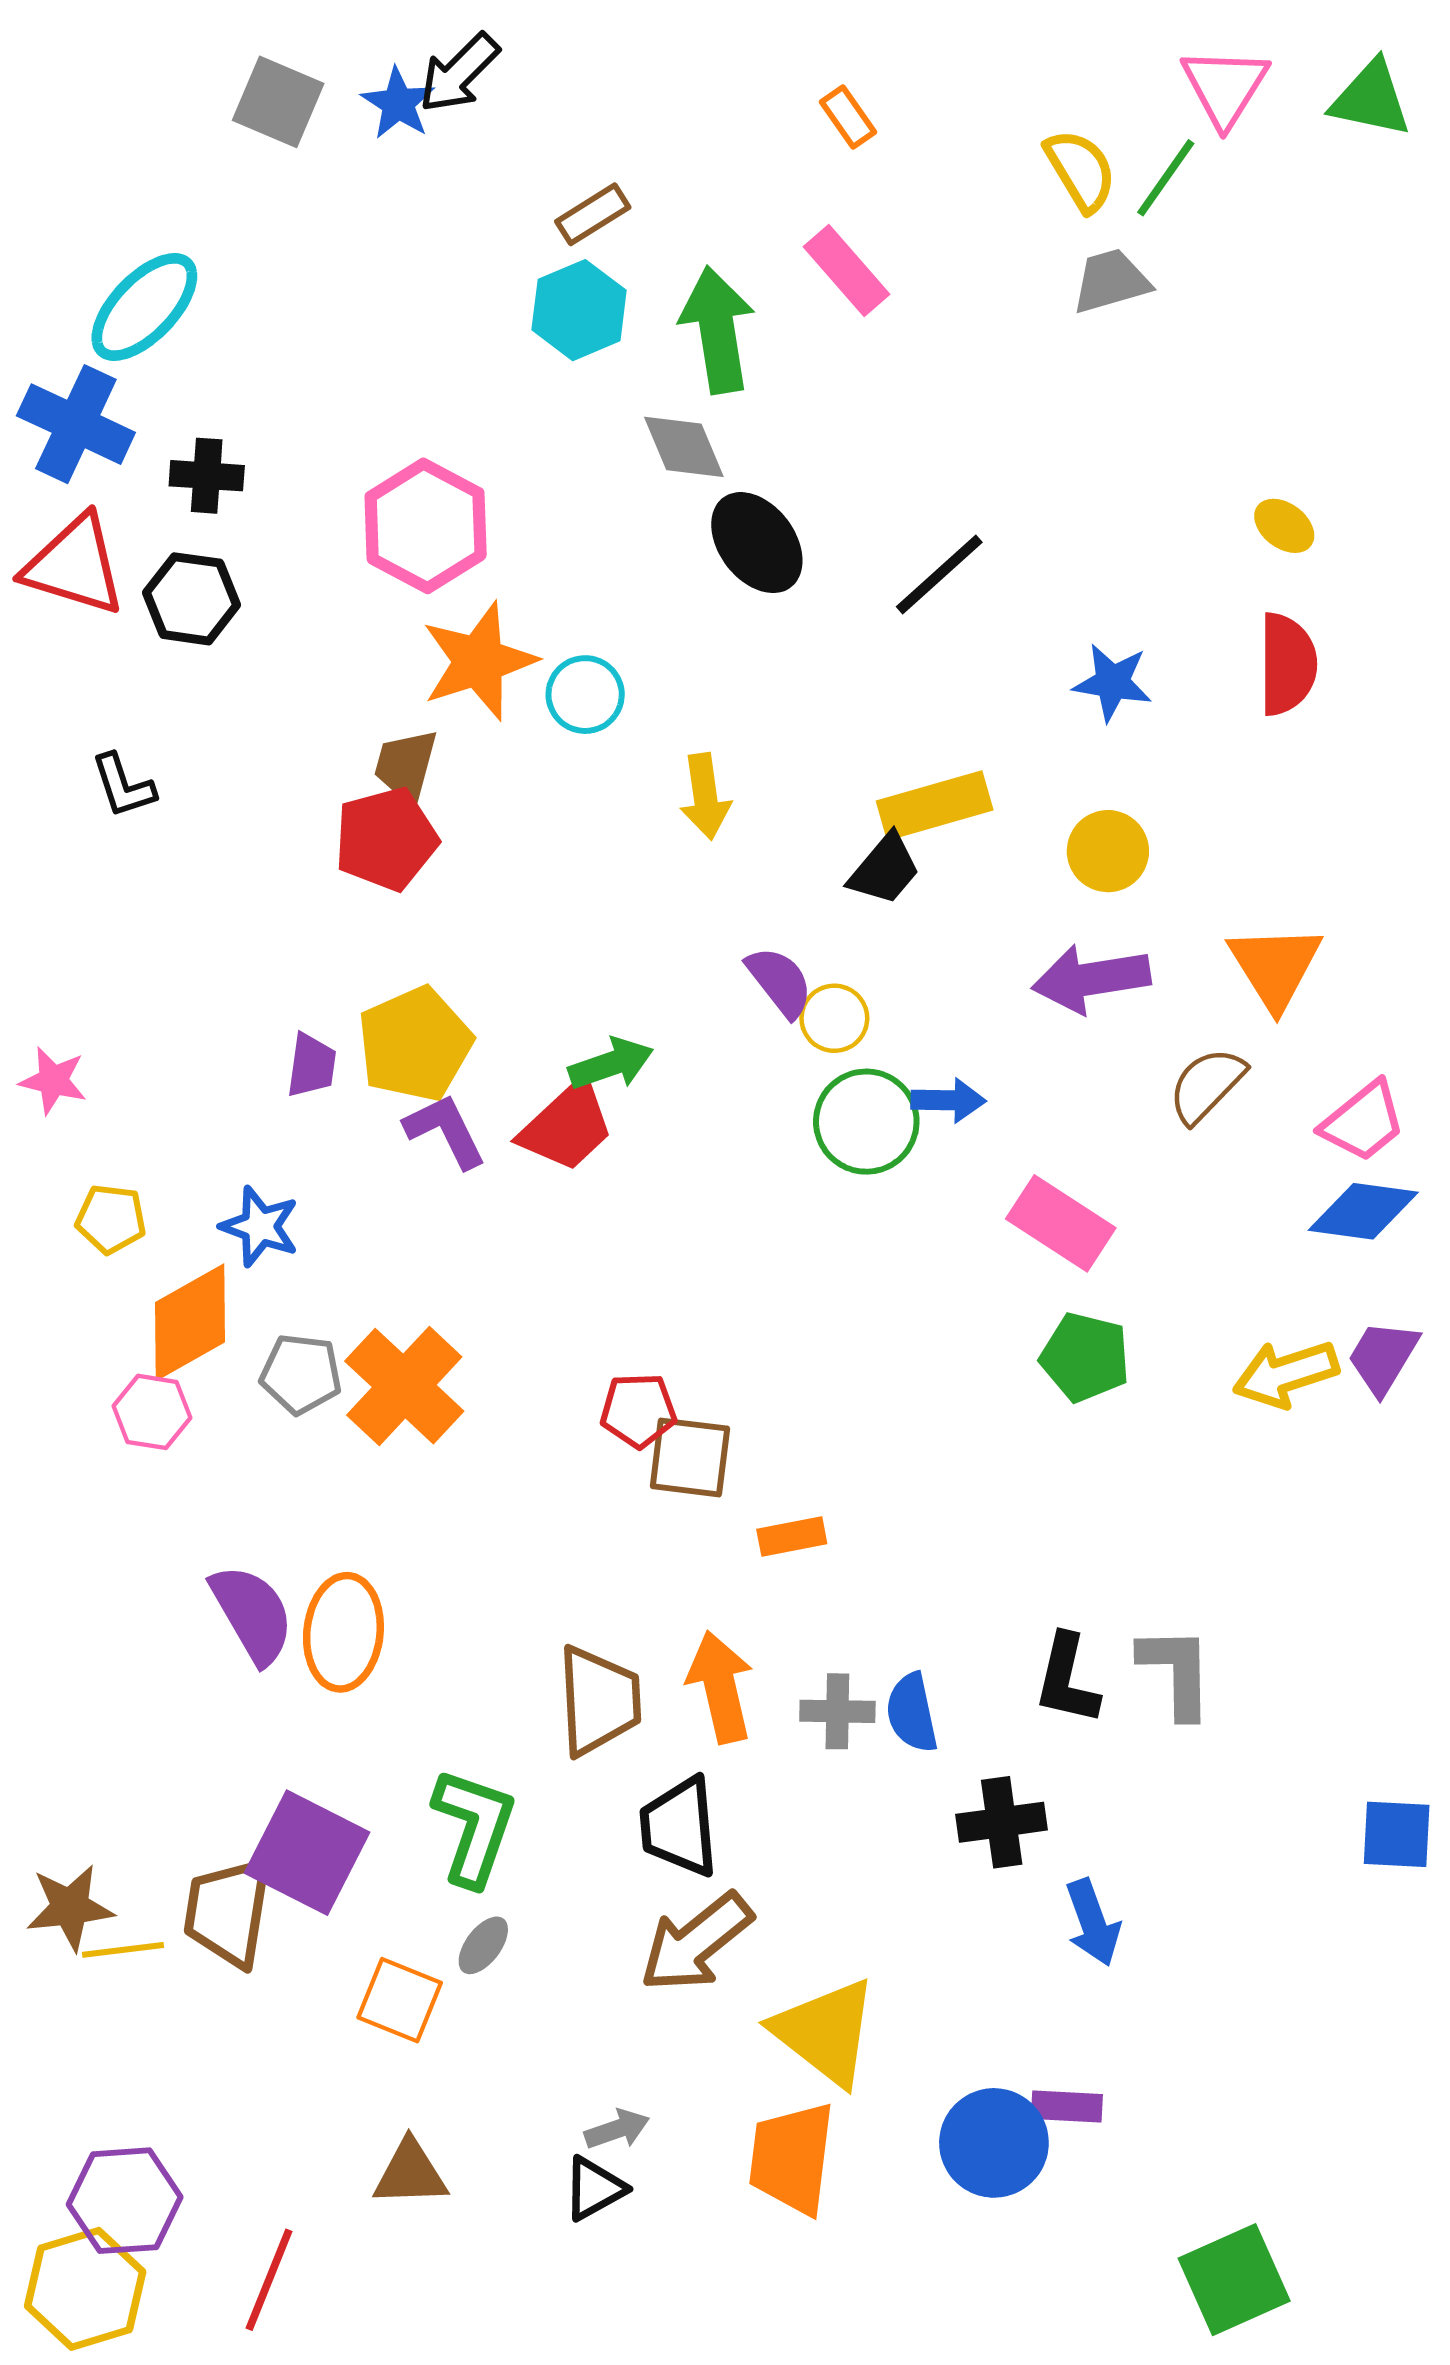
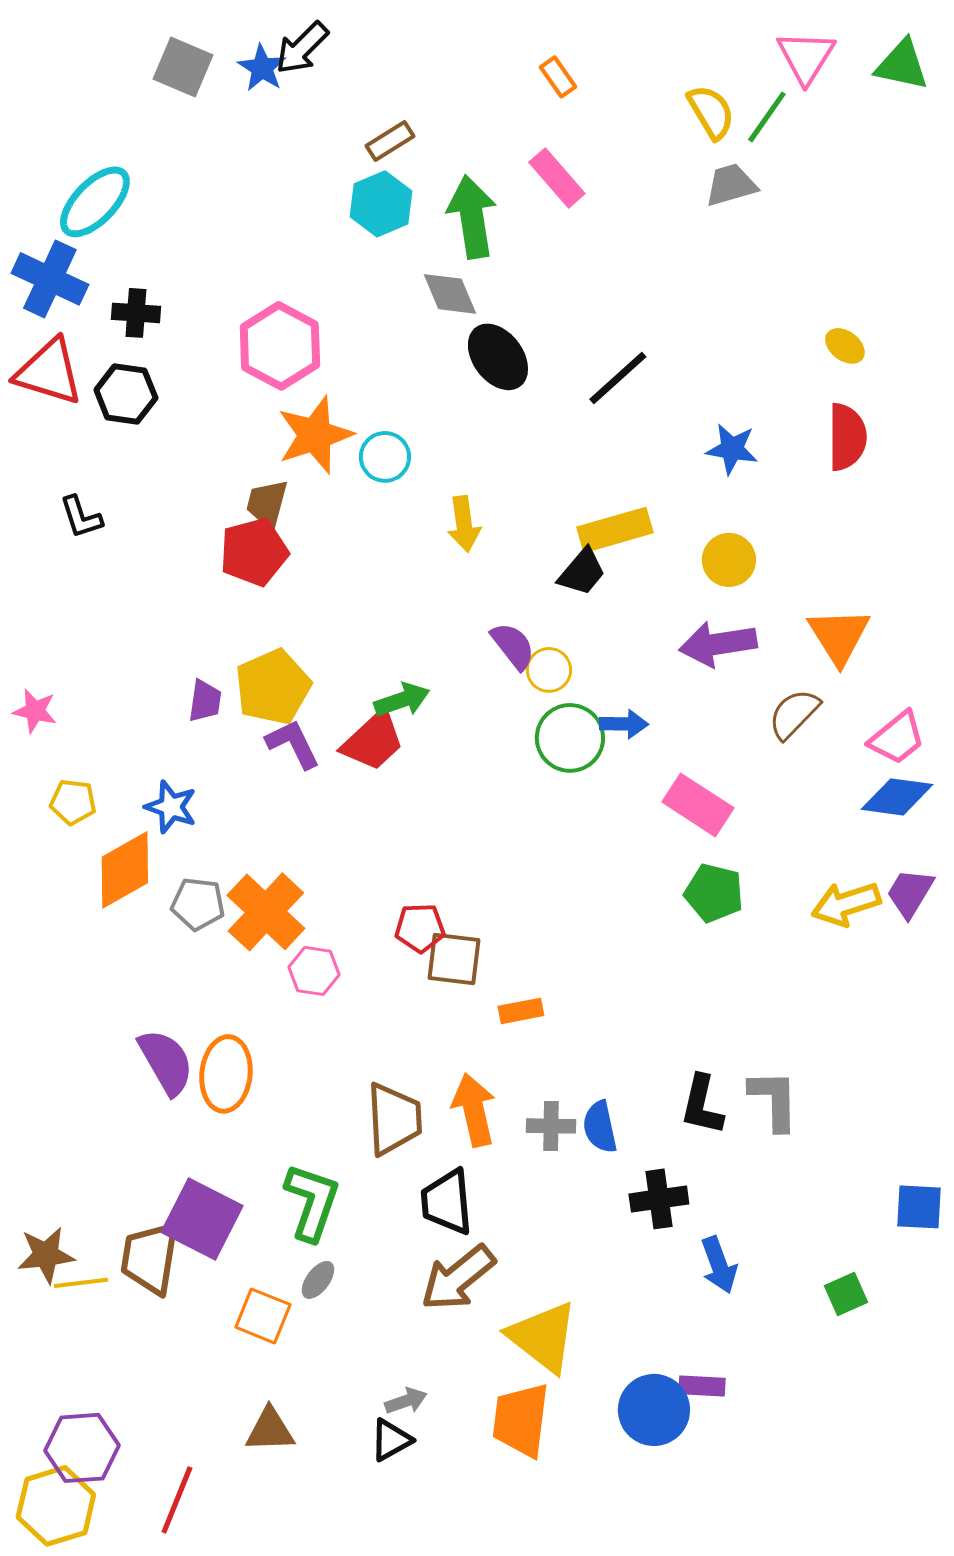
pink hexagon: (152, 1412) -> (314, 971), moved
green square: (1234, 2280) -> (846, 1294), moved, size x0.6

